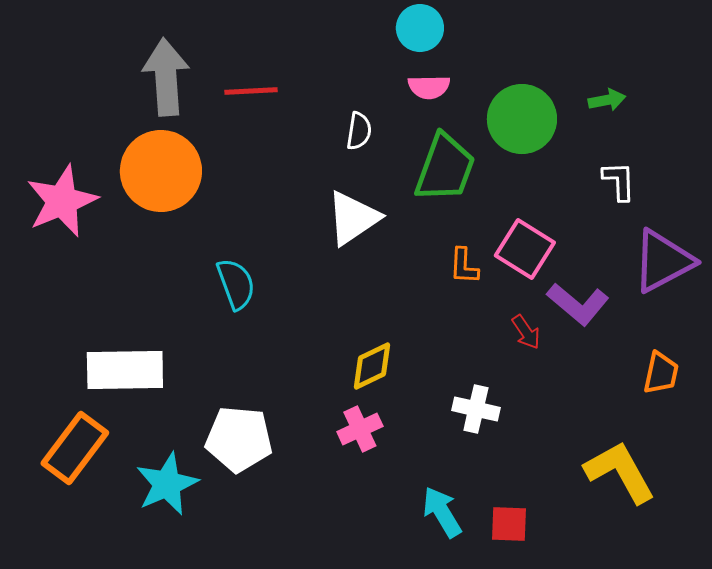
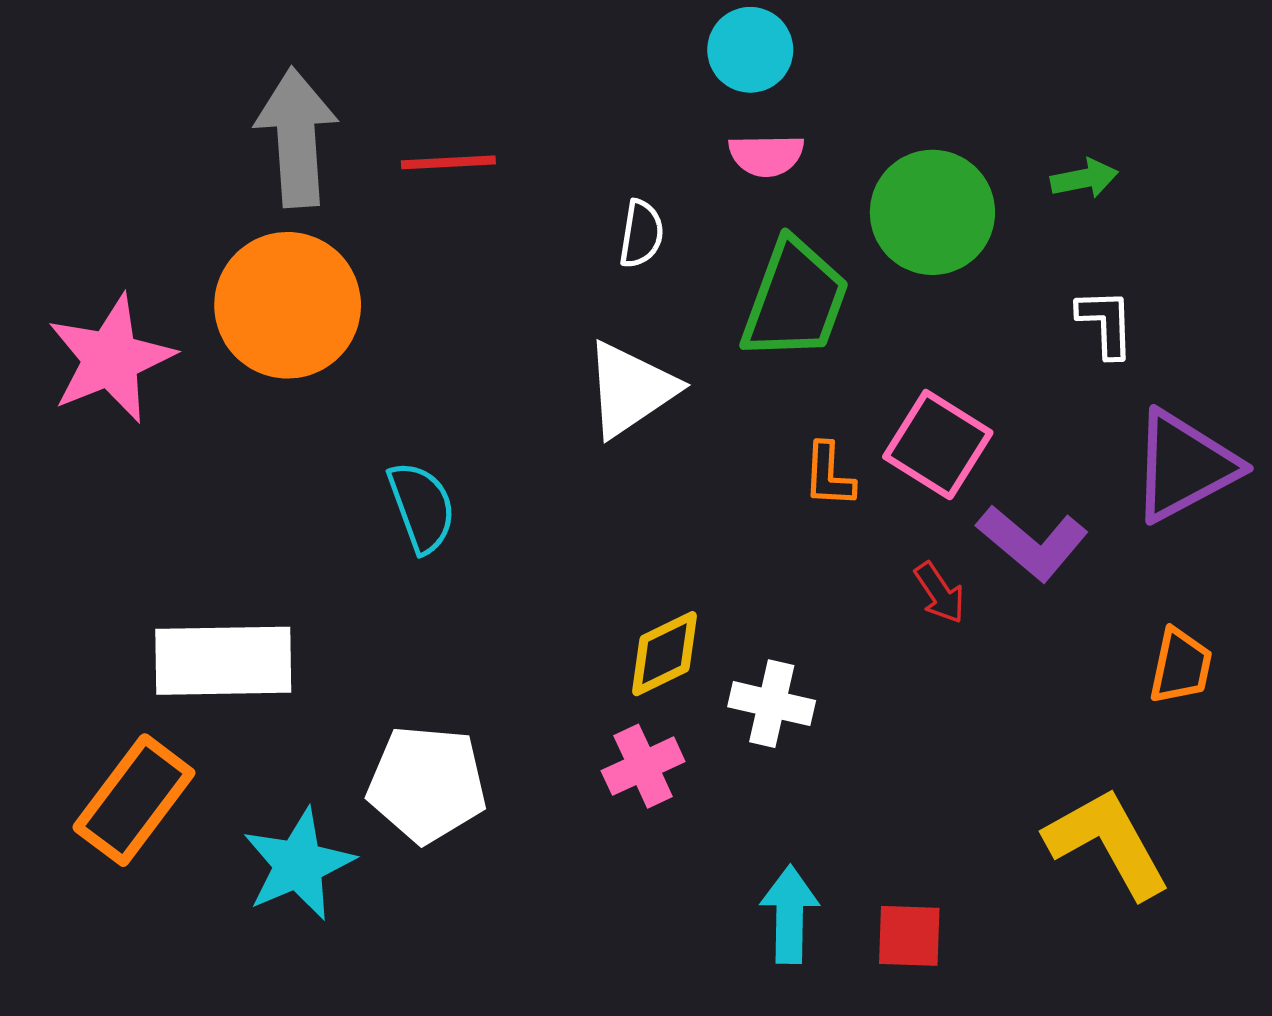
white cross: (476, 409) -> (772, 704), moved
cyan arrow: (442, 512) -> (790, 914), turned 32

